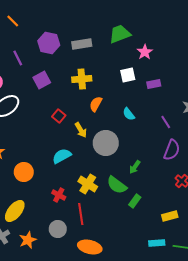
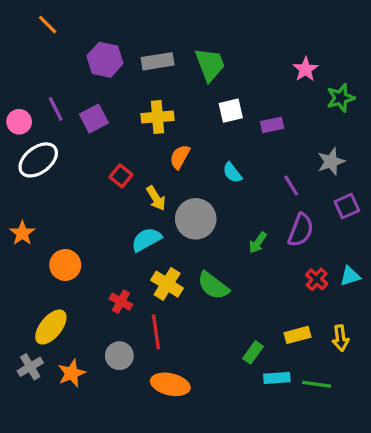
green trapezoid: (120, 34) -> (210, 64), moved, turned 90
pink star: (145, 52) -> (306, 69), moved
purple line: (18, 58) -> (56, 109), moved
cyan semicircle: (62, 156) -> (146, 240), moved
green arrow: (135, 167) -> (258, 243), moved
green rectangle: (135, 201) -> (253, 352), moved

